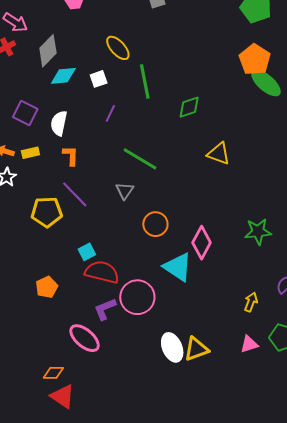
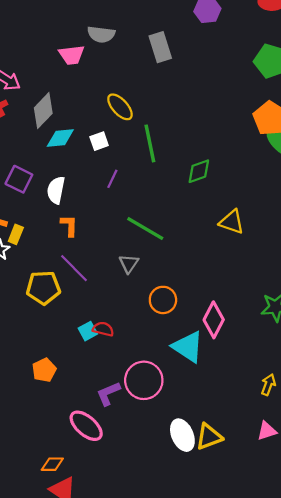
yellow rectangle: (30, 153) -> (16, 234), moved, turned -54
red semicircle: (102, 272) -> (103, 329), moved, size x0.6

